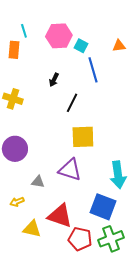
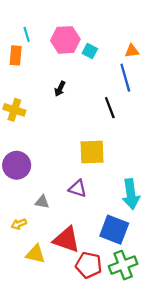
blue line: (93, 70) -> (125, 78), moved
black line: (72, 103) -> (110, 108), moved, turned -48
purple triangle: (70, 170) -> (78, 189), size x0.7

